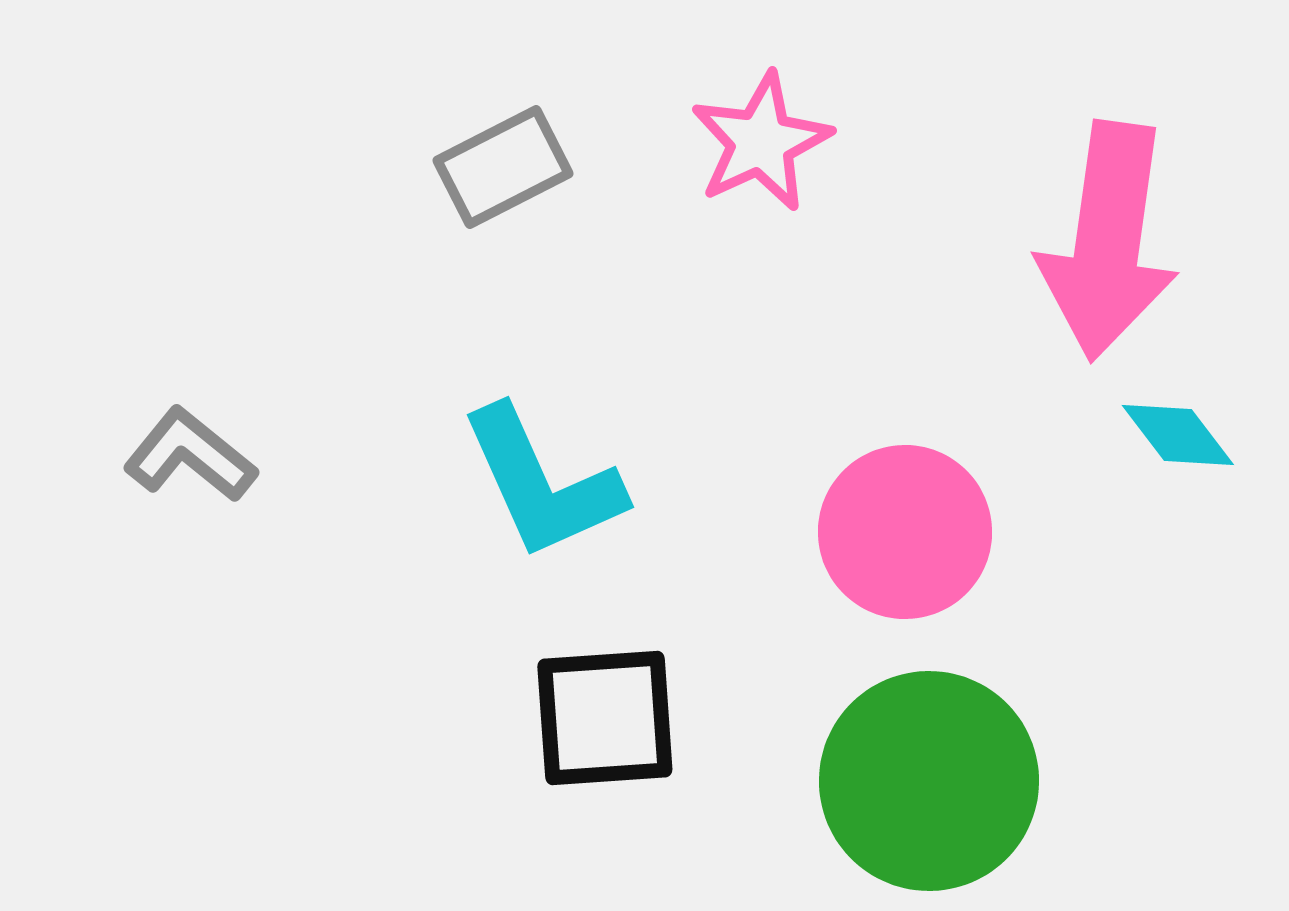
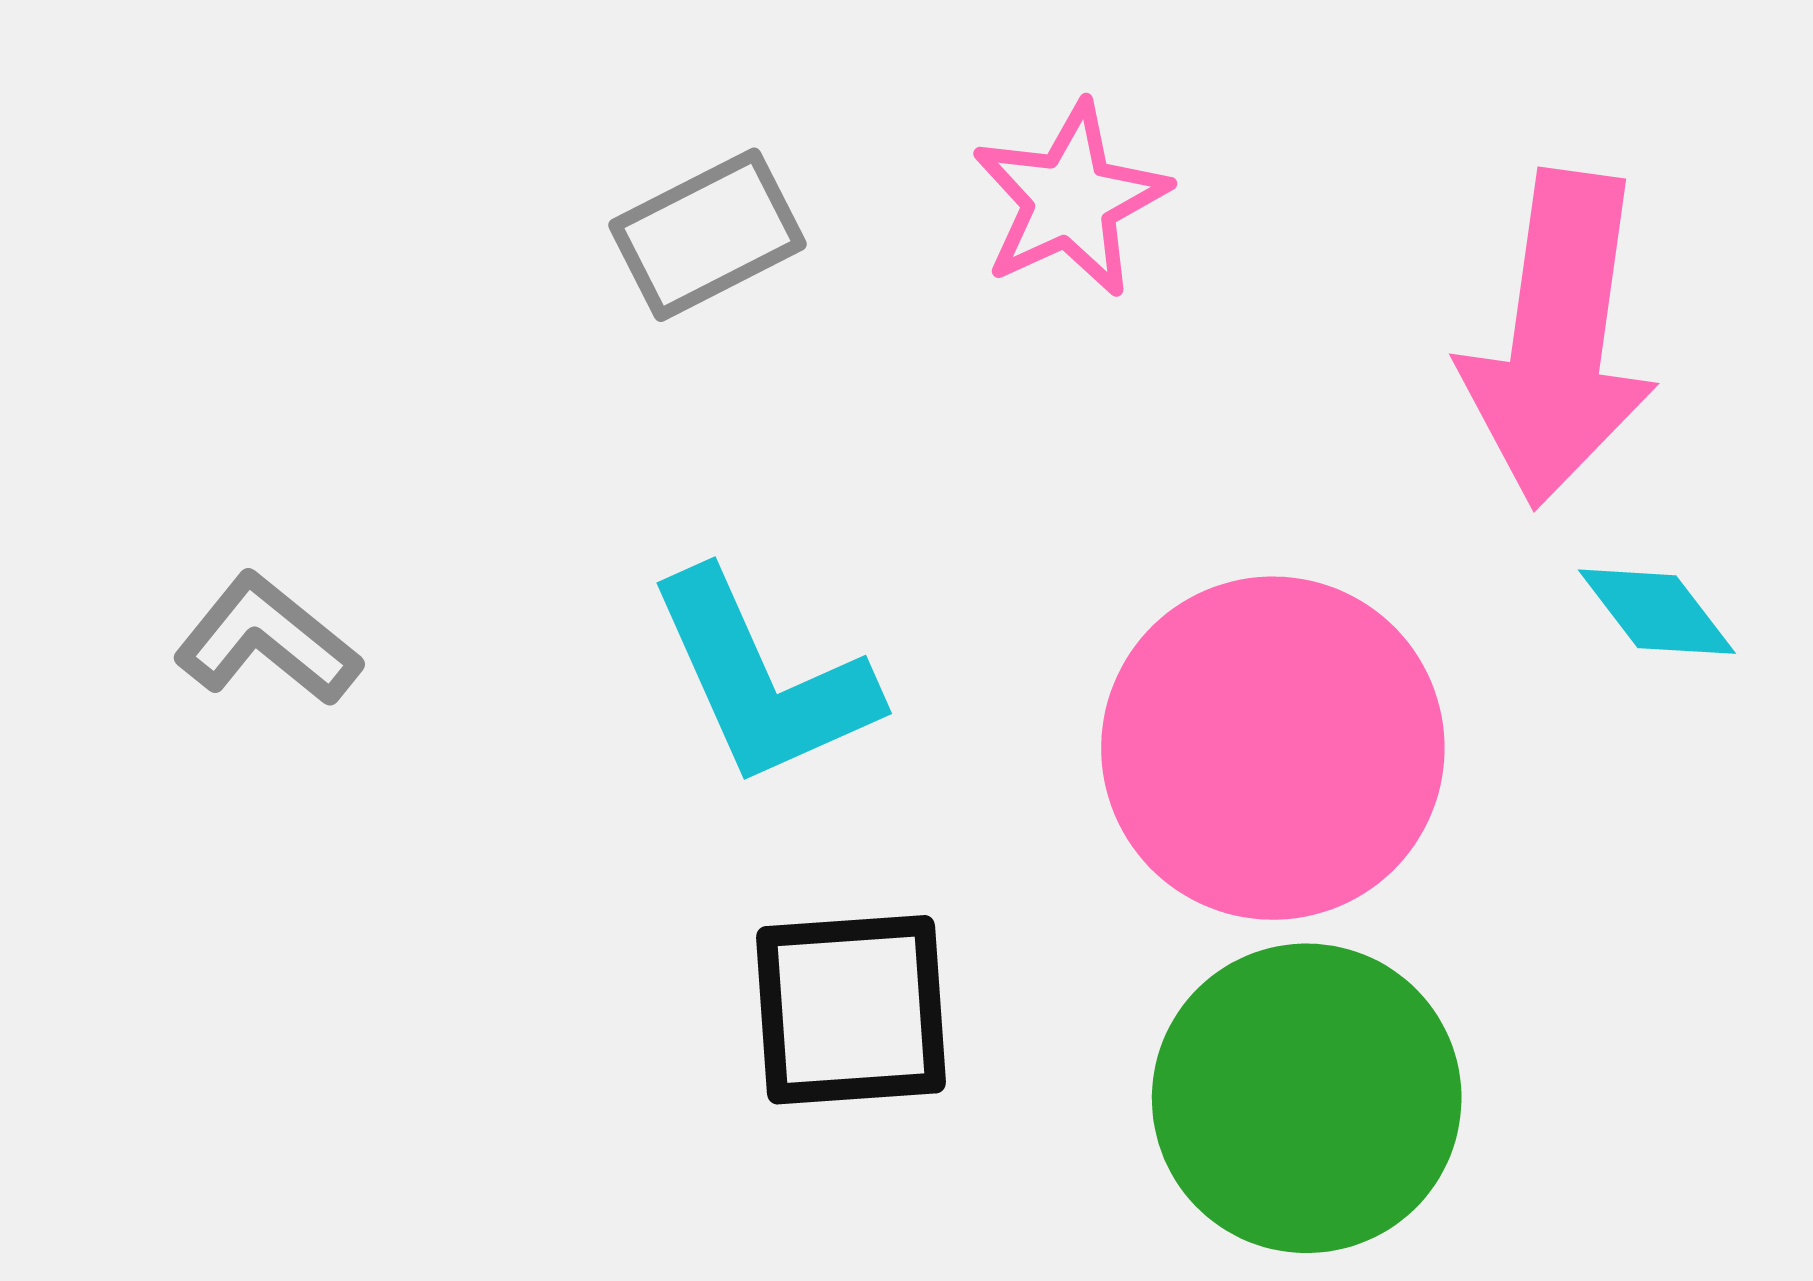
pink circle: (905, 532) -> (1273, 748), size x1.4

